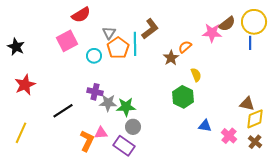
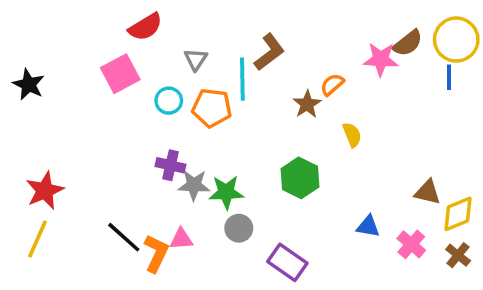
orange pentagon: (118, 48) -> (212, 108), moved, turned -30
red star: (25, 85) -> (45, 190), moved
green hexagon: (183, 97) -> (300, 178), moved
brown triangle: (247, 104) -> (427, 192), moved
black line: (63, 111) -> (124, 237), moved, turned 75
purple rectangle: (124, 146) -> (287, 262), moved

